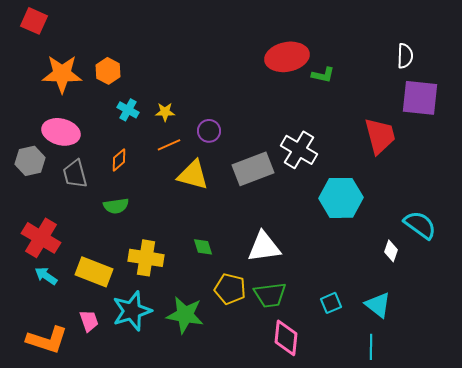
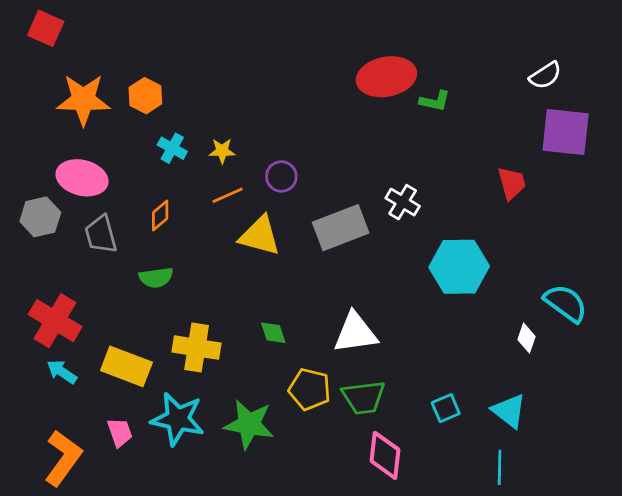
white semicircle: (405, 56) -> (545, 75), turned 55
red trapezoid: (380, 136) -> (512, 183), size x0.7
white cross: (299, 150) -> (403, 202), size x0.7
cyan star: (132, 311) -> (178, 419), turned 30
orange L-shape: (47, 340) -> (63, 458), turned -72

